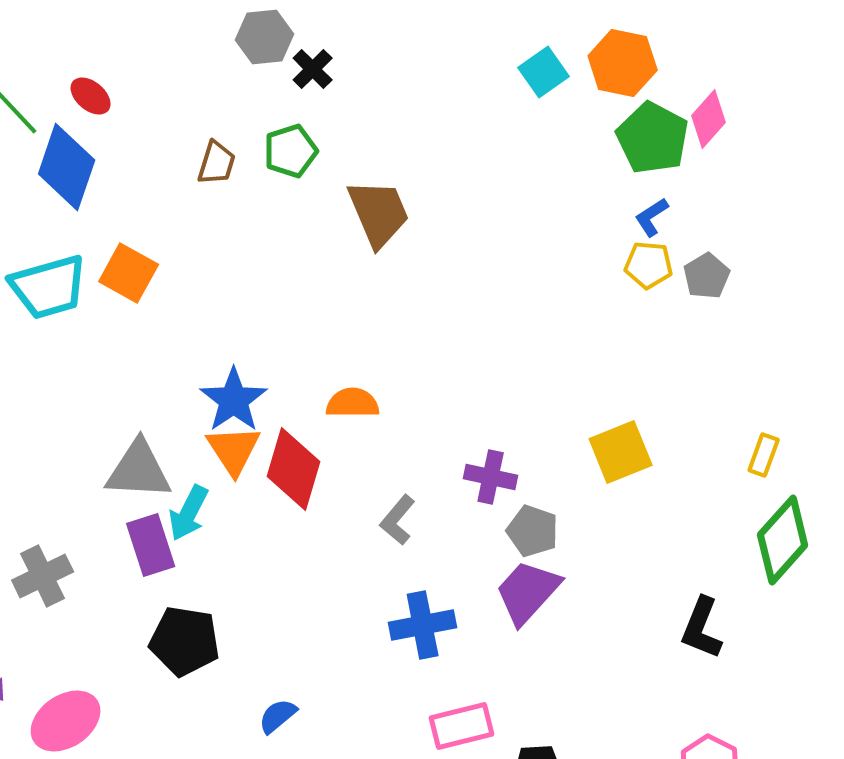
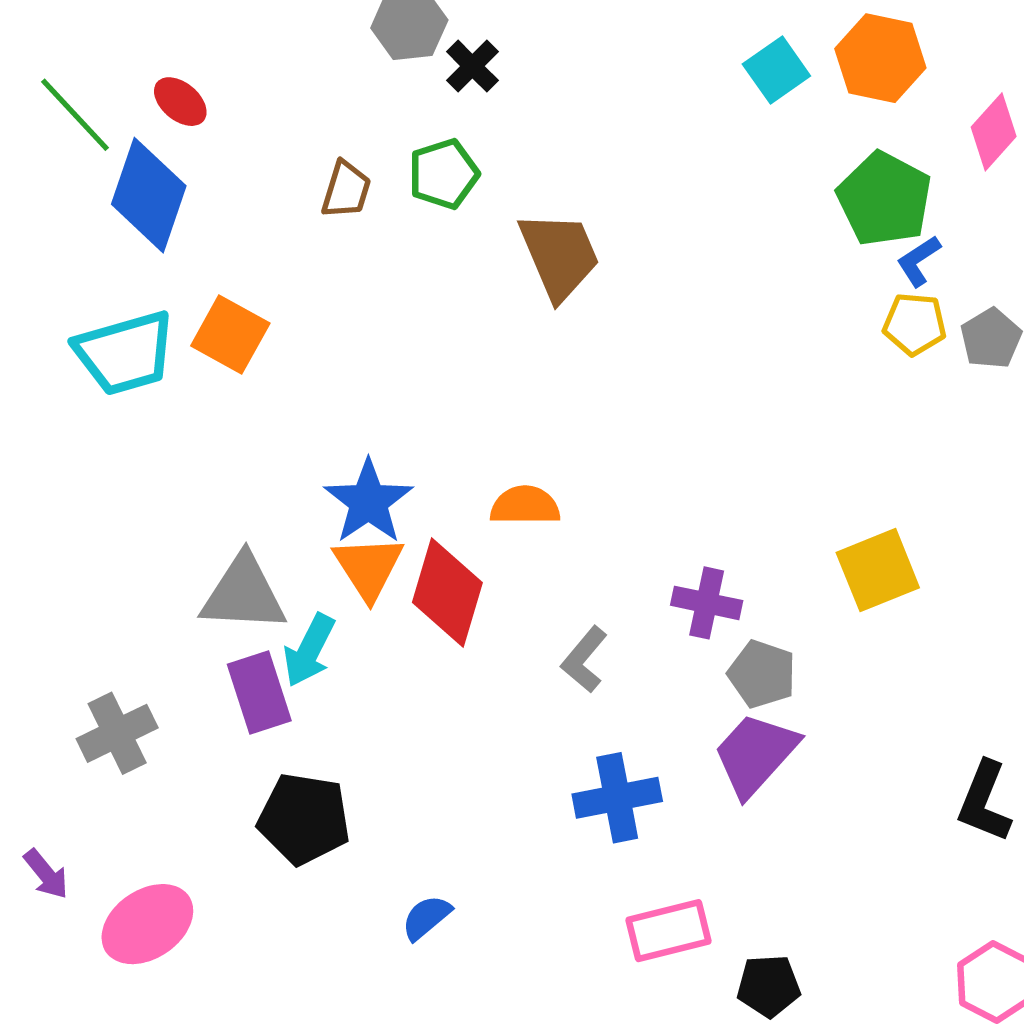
green pentagon: (653, 138) -> (884, 199), moved

